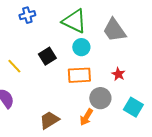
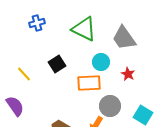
cyan circle: (81, 47) -> (101, 62), moved
red star: (118, 74) -> (128, 74), moved

